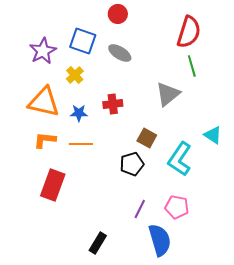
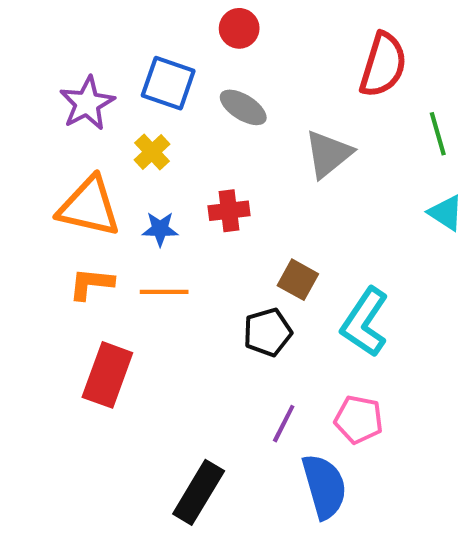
green line: (192, 66) -> (438, 134), moved
gray triangle: (168, 94) -> (328, 154), moved
cyan triangle: (213, 135) -> (446, 213), moved
black rectangle: (98, 243) -> (199, 492), size x1.4

